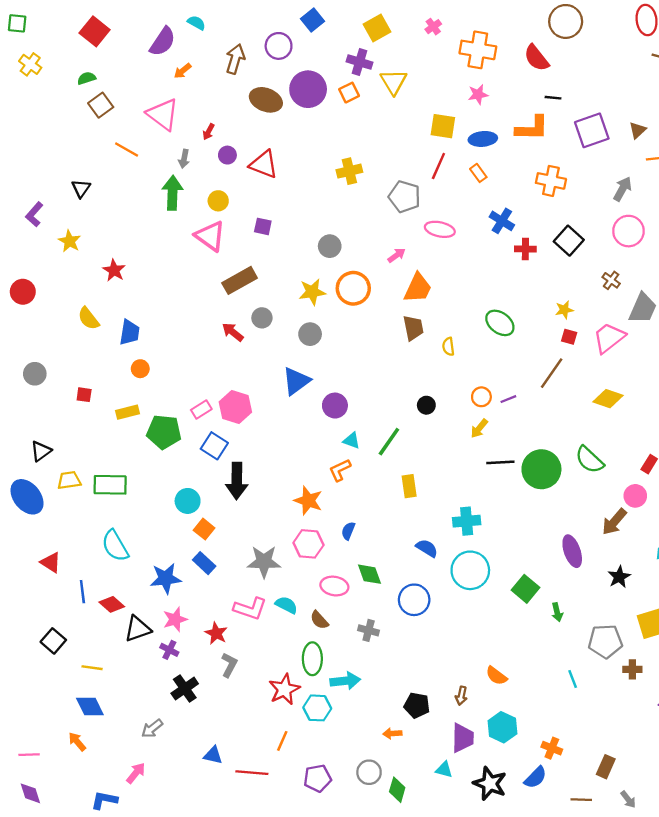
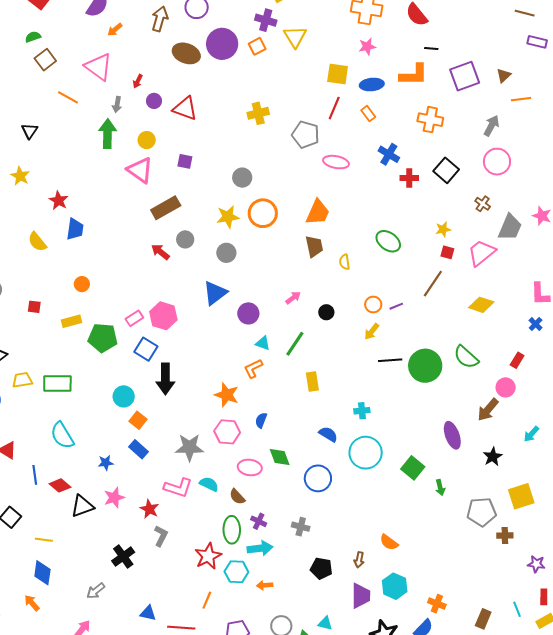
pink arrow: (397, 255) -> (293, 298), moved
blue trapezoid: (130, 332) -> (75, 229), moved
cyan cross: (467, 521) -> (362, 411), size x0.7
blue star: (166, 578) -> (106, 463), size x0.6
gray cross: (369, 630) -> (301, 527), moved
purple cross: (169, 650) -> (259, 521), moved
cyan line: (573, 679) -> (517, 609), moved
blue diamond: (90, 706) -> (42, 573), turned 35
orange arrow: (392, 733) -> (265, 585), moved
cyan triangle: (444, 770) -> (325, 623), moved

